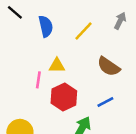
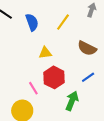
pink line: (38, 80) -> (33, 88), moved, turned -32

